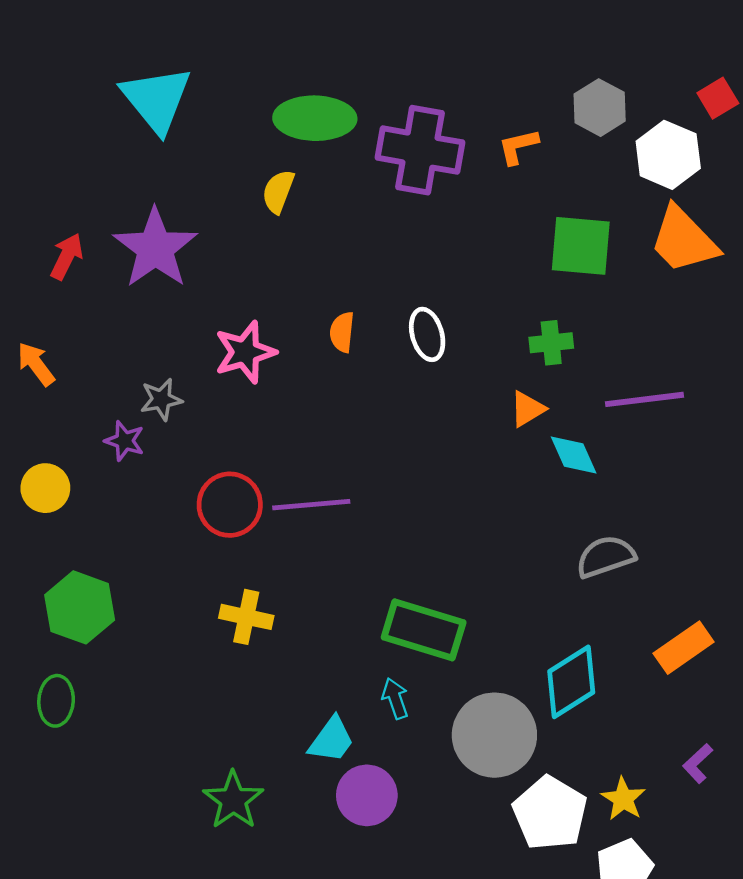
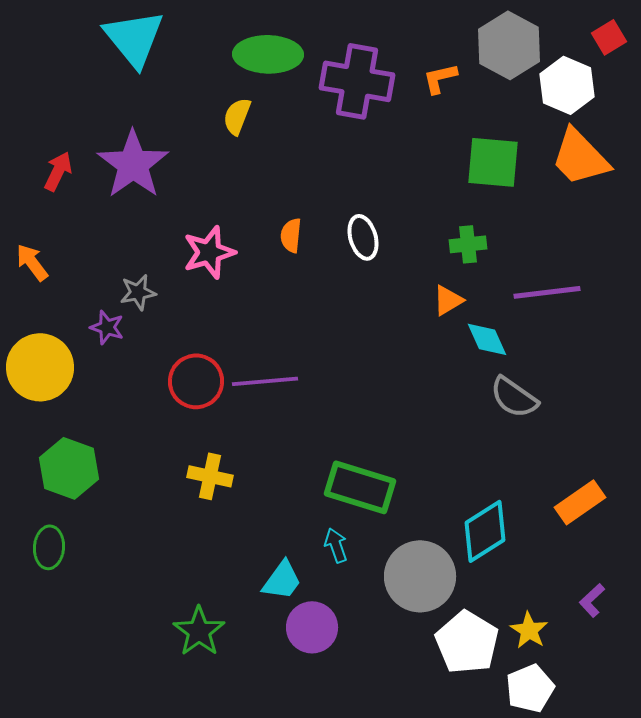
gray hexagon: (600, 108) -> (509, 45), size x1.4
yellow circle: (45, 488) -> (40, 367), size x1.6
gray semicircle: (606, 557) -> (514, 397), moved, turned -126

